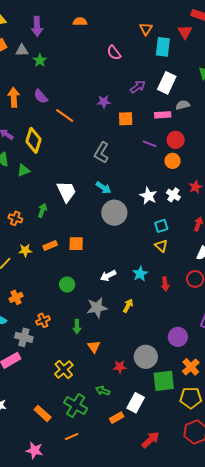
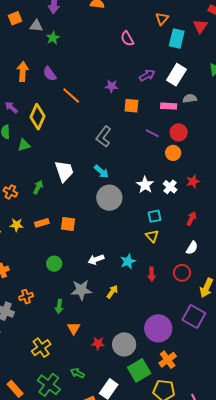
purple circle: (178, 337) -> (158, 328), size x1.4
red star: (120, 367) -> (98, 343), moved
green square: (164, 381) -> (139, 370), turned -30

